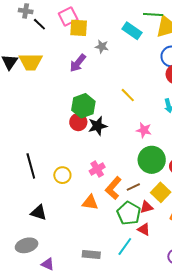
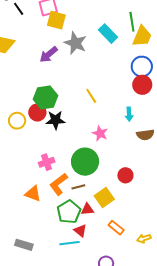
green line: (153, 14) -> (132, 22), turned 66
gray star: (102, 47) -> (75, 43), size x1.6
green circle: (152, 160) -> (85, 162), moved
yellow circle: (62, 175) -> (17, 121), moved
cyan line: (125, 247) -> (69, 243), moved, turned 36

